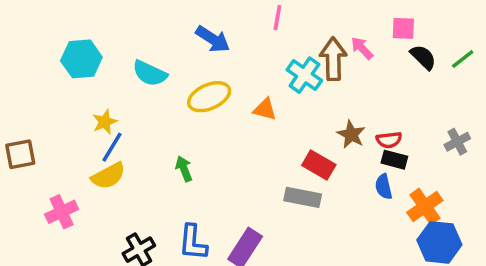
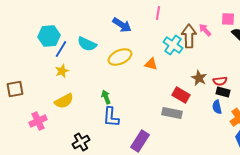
blue line: (112, 147) -> (61, 49), moved
blue L-shape: (193, 242) -> (111, 117), moved

